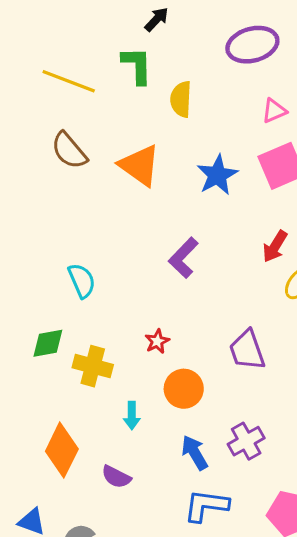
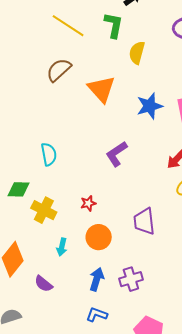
brown semicircle: (69, 151) -> (59, 70), turned 76
blue arrow: (195, 453) -> (97, 279), turned 35
blue L-shape: (206, 506) -> (97, 315), size x0.7

